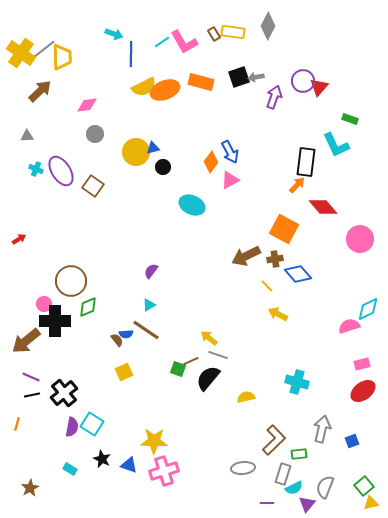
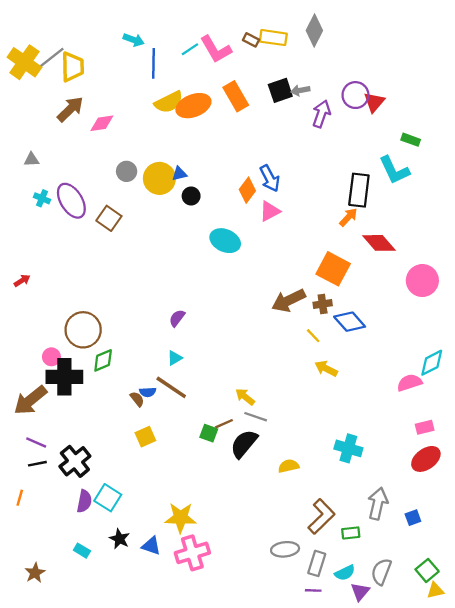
brown rectangle: (214, 34) -> (251, 40), turned -32
orange rectangle: (201, 82) -> (236, 96), turned 45
brown arrow: (40, 91) -> (70, 109), moved
gray circle: (95, 134) -> (127, 171), moved
gray rectangle: (283, 474) -> (317, 563), moved

